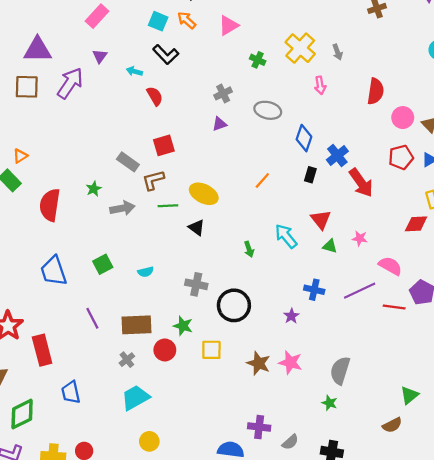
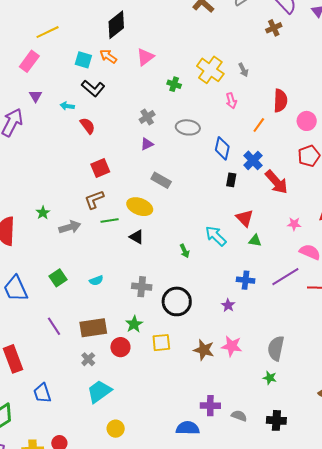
gray rectangle: (128, 162) -> (161, 180), moved
orange line: (262, 181) -> (259, 125), moved
pink star: (360, 238) -> (294, 224), moved
green star: (183, 326) -> (134, 324), turned 30
gray semicircle: (290, 442) -> (239, 416), turned -112

